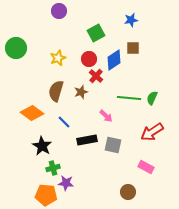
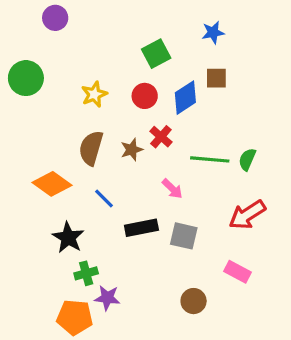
purple circle: (59, 11) -> (55, 18), moved
red cross: (96, 76) -> (161, 137), moved
brown circle: (128, 192) -> (194, 301), moved

